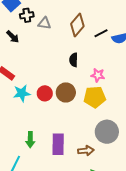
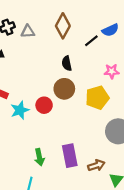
black line: (101, 33) -> (91, 41), moved
pink star: (98, 75) -> (112, 71), moved
brown circle: (66, 92) -> (64, 89), moved
brown arrow: (86, 151) -> (96, 165), moved

